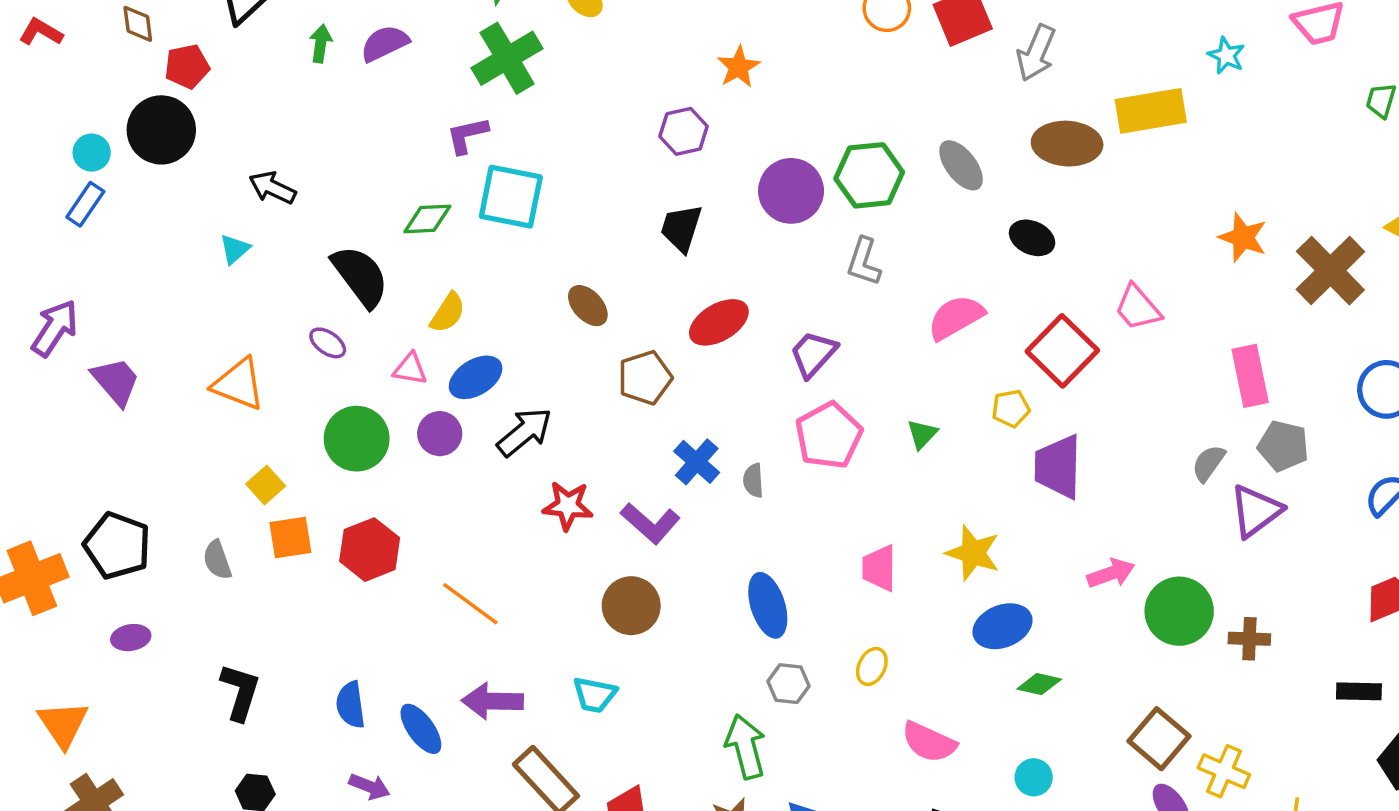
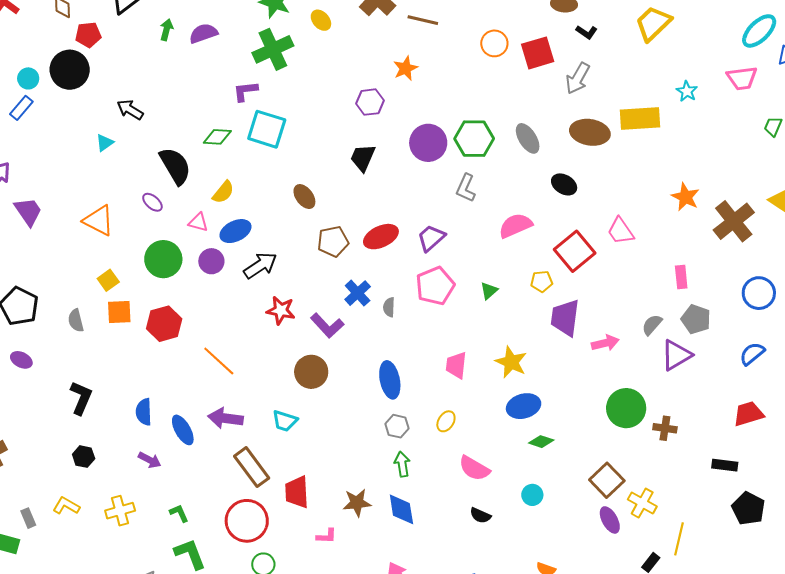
red ellipse: (719, 322) -> (381, 237), moved
pink rectangle: (1250, 376) -> (681, 277), size x0.7
pink arrow: (1111, 573) -> (605, 343), moved
purple ellipse: (131, 638) -> (21, 360), turned 30
green arrow: (746, 747) -> (402, 464), moved, size x0.7

